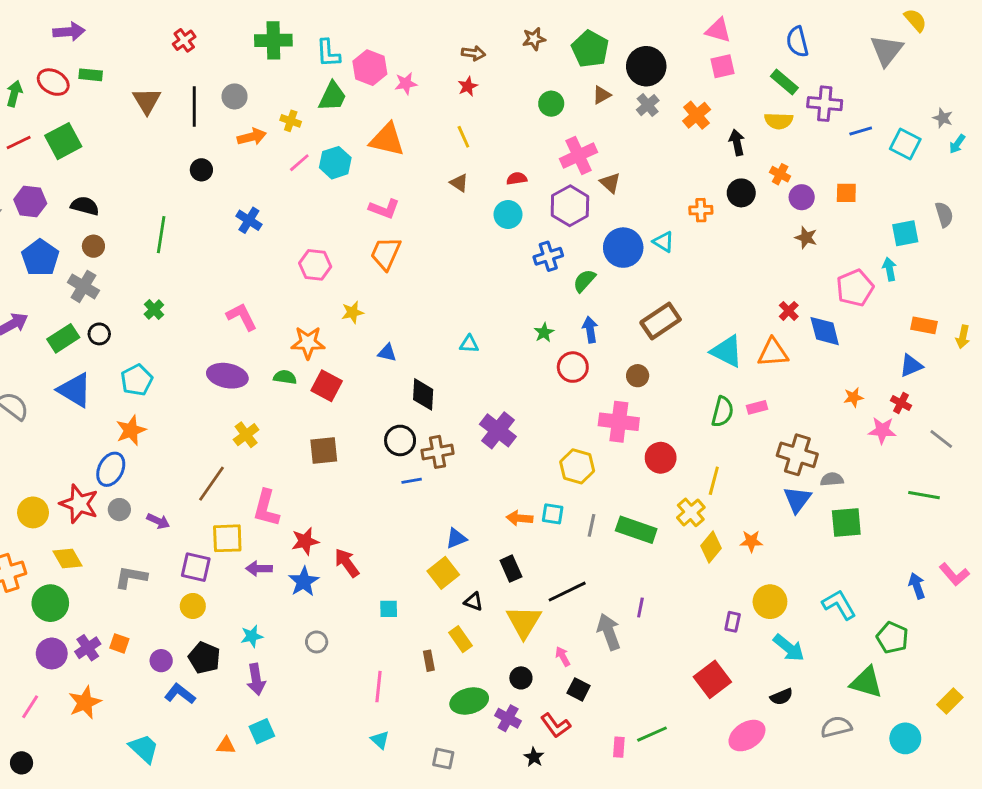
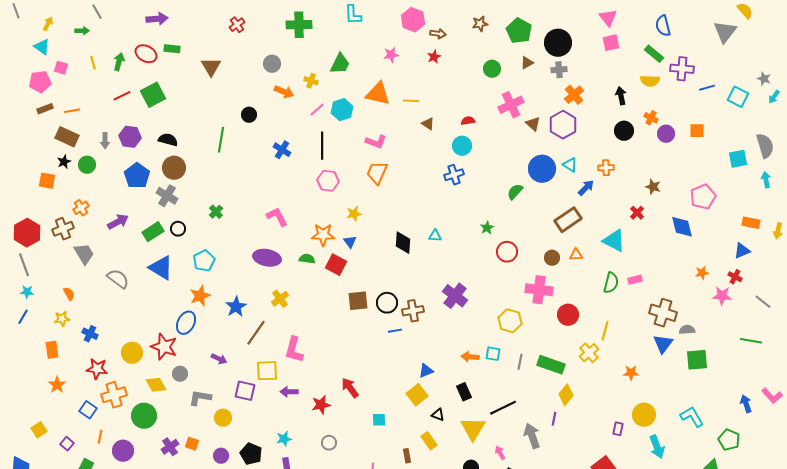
pink triangle: (718, 30) -> (608, 18), turned 36
cyan L-shape: (328, 53) -> (353, 15), moved
pink hexagon: (370, 68) -> (413, 20), moved
gray cross: (648, 105) -> (559, 70), turned 35
black line: (194, 107) -> (322, 146), moved
orange cross: (697, 115) -> (574, 95), moved
orange arrow: (252, 137) -> (284, 92), turned 36
yellow line: (463, 137) -> (411, 101), moved, turned -63
purple hexagon: (570, 206) -> (563, 125), moved
orange cross: (701, 210) -> (606, 168), moved
gray semicircle: (944, 214) -> (765, 146), size x1.4
green line: (161, 235) -> (221, 140), moved
brown star: (806, 238) -> (653, 187), moved
brown circle: (93, 246) -> (174, 168), size x1.5
blue cross: (548, 256) -> (454, 175), moved
cyan arrow: (889, 269) -> (766, 180), moved
red cross: (789, 311) -> (637, 213), moved
blue arrow: (590, 330) -> (586, 188), moved, turned 54
blue triangle: (387, 353) -> (350, 242), moved, turned 40
orange triangle: (773, 353) -> (576, 255), moved, size x0.6
black diamond: (423, 394) -> (403, 243), moved
brown square: (324, 451) -> (358, 301), moved
gray circle: (119, 510) -> (180, 374), moved
red star: (305, 541) -> (321, 405), moved
yellow diamond: (711, 547) -> (566, 395), moved
blue star: (304, 582) -> (236, 307), moved
yellow circle: (193, 606) -> (223, 418), moved
cyan arrow: (789, 648) -> (657, 447), turned 30
purple circle: (52, 653) -> (123, 451), moved

